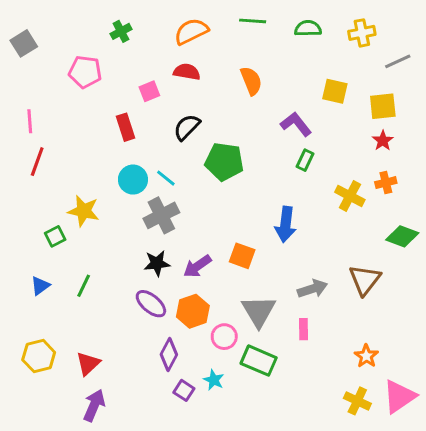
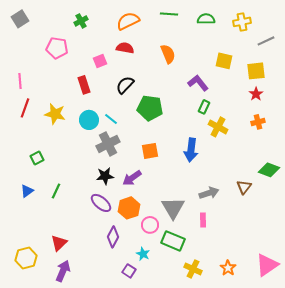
gray square: (24, 43) -> (20, 19), moved
yellow cross: (350, 196) -> (218, 127), moved
yellow star: (84, 211) -> (55, 114), moved
green diamond: (402, 236) -> (269, 170), moved
orange square: (242, 256) -> (150, 151), moved, turned -30
brown triangle: (365, 280) -> (244, 187), size x0.7
yellow hexagon: (39, 356) -> (26, 258), moved
orange star: (366, 356) -> (228, 268), moved
purple square: (184, 390) -> (129, 271), moved
yellow cross: (357, 401) -> (193, 269), moved

